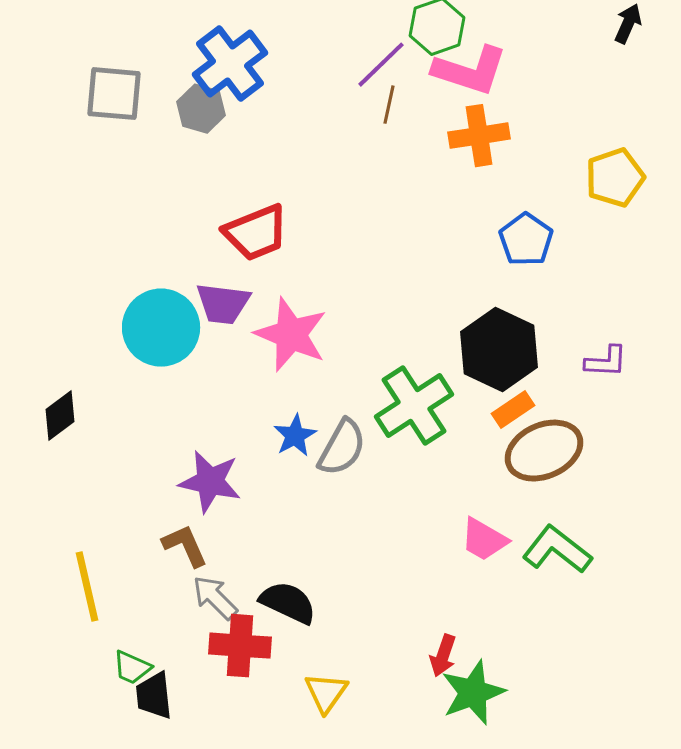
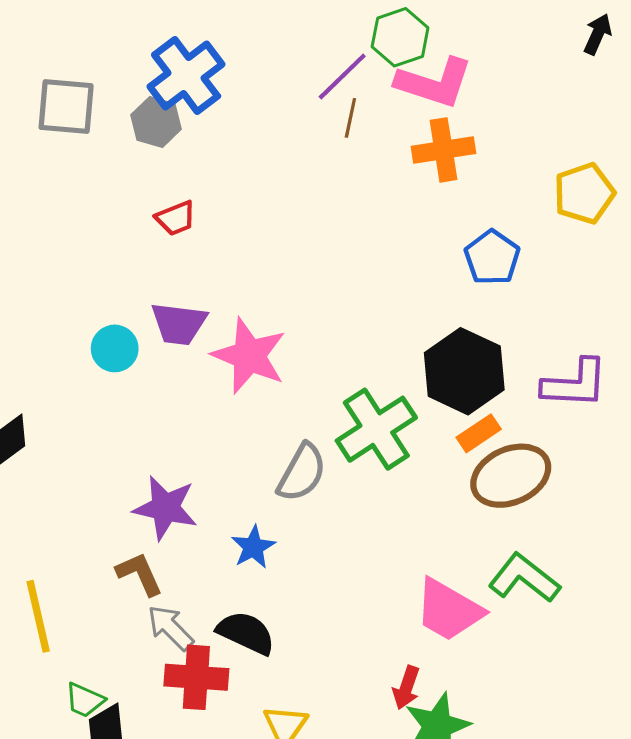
red trapezoid: (256, 233) -> (176, 218), moved, size x0.6
cyan circle: (161, 328) -> (115, 348), size x0.6
purple L-shape: (606, 362) -> (575, 384), size x1.5
blue star: (295, 436) -> (253, 547), moved
pink trapezoid: (484, 540) -> (449, 610), moved, size x1.4

